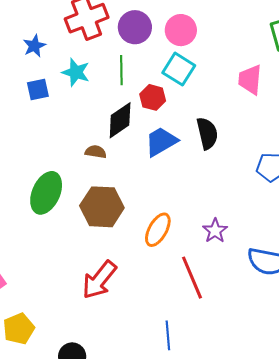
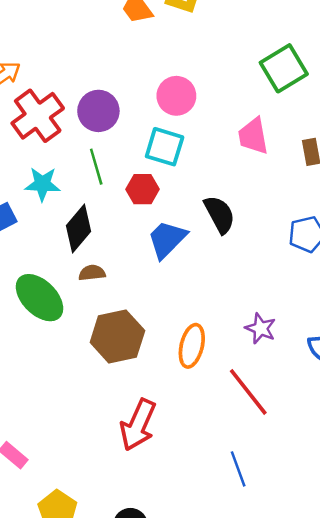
pink circle: (181, 30) -> (176, 96), moved
black diamond: (120, 120) -> (79, 228), moved
green ellipse: (46, 193) -> (39, 298), moved, turned -54

